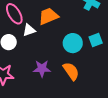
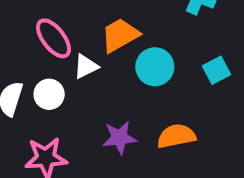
cyan circle: (73, 43) -> (155, 67), moved
orange semicircle: (71, 71) -> (176, 136), turned -60

